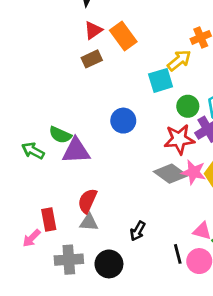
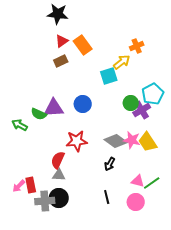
green circle: (188, 106) -> (131, 103), moved
red star: (179, 139) -> (77, 141), moved
purple triangle: (76, 151) -> (54, 108), moved
red rectangle: (49, 220) -> (31, 185), moved
black arrow: (138, 231) -> (110, 164), moved
black line: (178, 254) -> (107, 197), moved
black circle: (109, 264) -> (59, 198), moved

